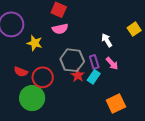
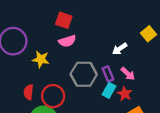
white arrow: (107, 40) -> (120, 49), turned -88
red semicircle: (21, 72) -> (29, 92), turned 80
red star: (78, 75) -> (125, 94), moved

